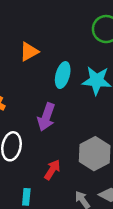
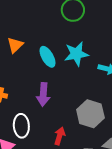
cyan ellipse: (63, 75) -> (48, 57), turned -30

